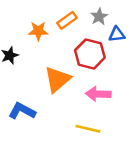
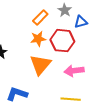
orange star: (38, 31) -> (38, 39), moved

